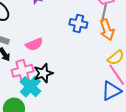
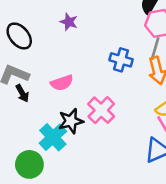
pink cross: (23, 71) -> (101, 110), moved, turned -35

